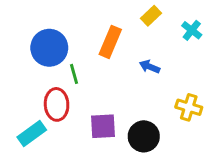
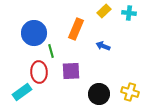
cyan cross: (192, 30) -> (129, 13), moved, turned -32
yellow cross: (189, 107) -> (130, 92), moved
purple square: (103, 126) -> (71, 71), moved

